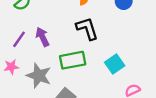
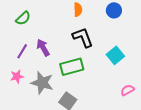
cyan square: (115, 64) -> (115, 55), moved

